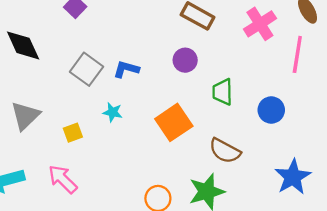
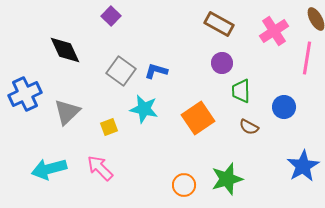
purple circle: (185, 60) -> (222, 63), moved
cyan star: (113, 112) -> (144, 109), size x1.6
brown semicircle: (225, 151) -> (249, 127), moved, size x0.7

